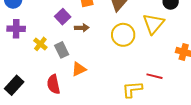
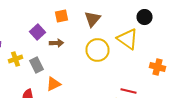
yellow triangle: (153, 24) -> (128, 39), turned -35
yellow cross: (40, 44) -> (16, 59), turned 32

